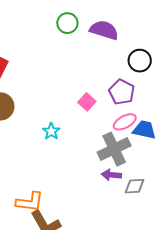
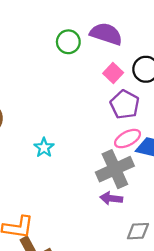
green circle: (67, 23) -> (68, 42), moved
pink square: (87, 102) -> (113, 73), moved
gray diamond: (135, 186) -> (138, 231), moved

